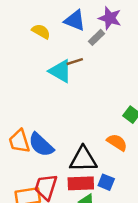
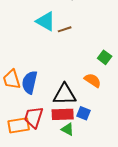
brown line: (75, 62) -> (65, 29), moved
blue semicircle: (41, 145) -> (30, 82), turned 60

